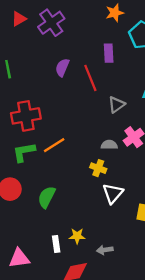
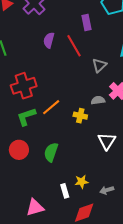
yellow cross: (98, 168) -> (80, 116), moved

